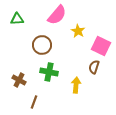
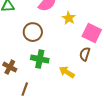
yellow arrow: (76, 85) -> (67, 72), turned -63

